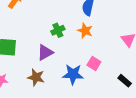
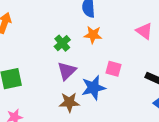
purple triangle: (45, 52) -> (67, 71), moved
brown star: (36, 77) -> (69, 102), moved

